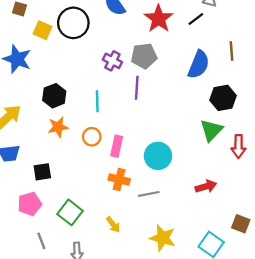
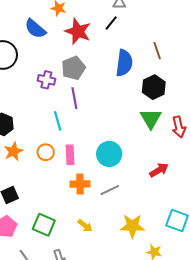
brown line: (232, 51) -> (157, 51), moved
cyan line: (97, 101) -> (58, 121), moved

